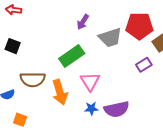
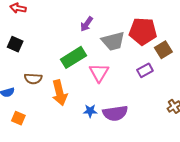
brown semicircle: (33, 79) -> (33, 79), size x0.7
pink triangle: (90, 81) -> (99, 73), moved

